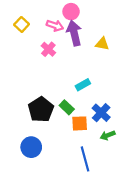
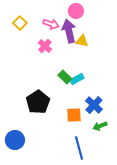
pink circle: (71, 12) -> (76, 11), moved
yellow triangle: (102, 44) -> (82, 41), moved
green rectangle: (67, 107) -> (65, 77), moved
blue circle: (31, 147) -> (15, 140), moved

